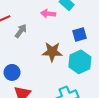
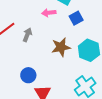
blue square: (79, 35) -> (76, 18), moved

